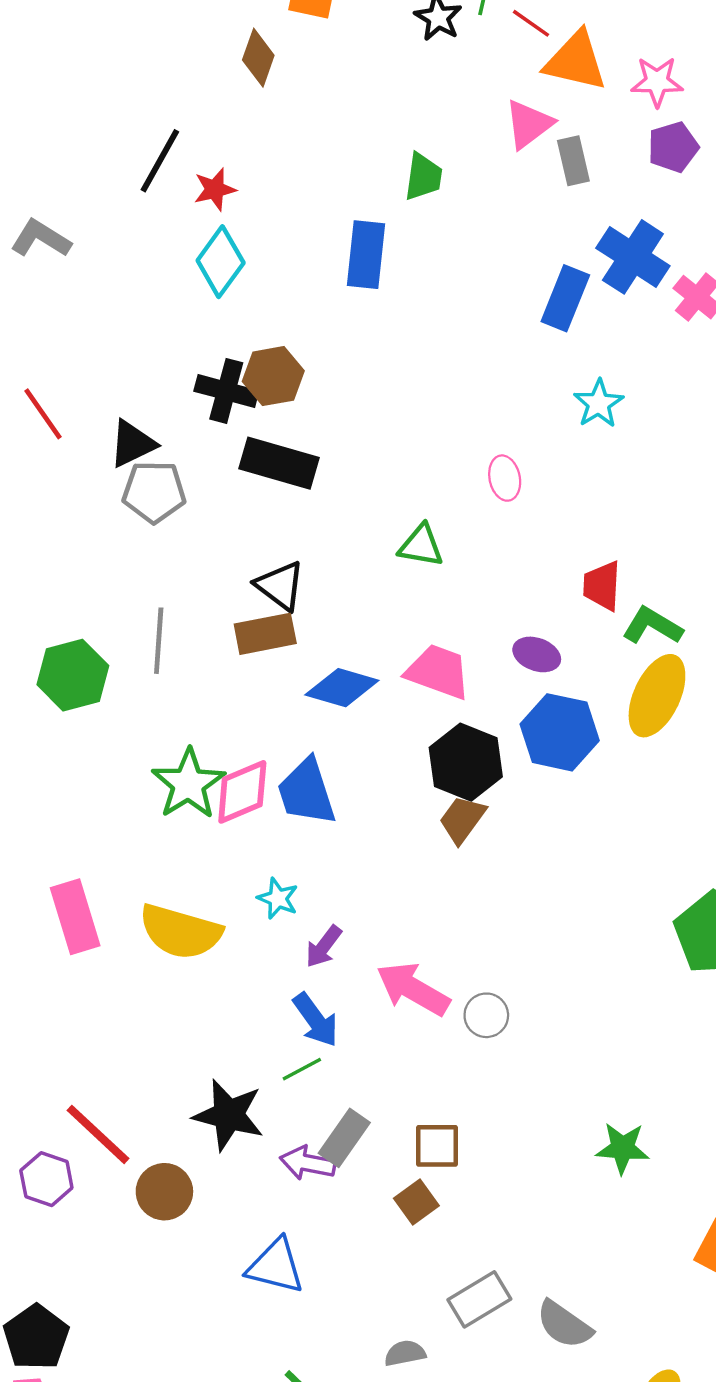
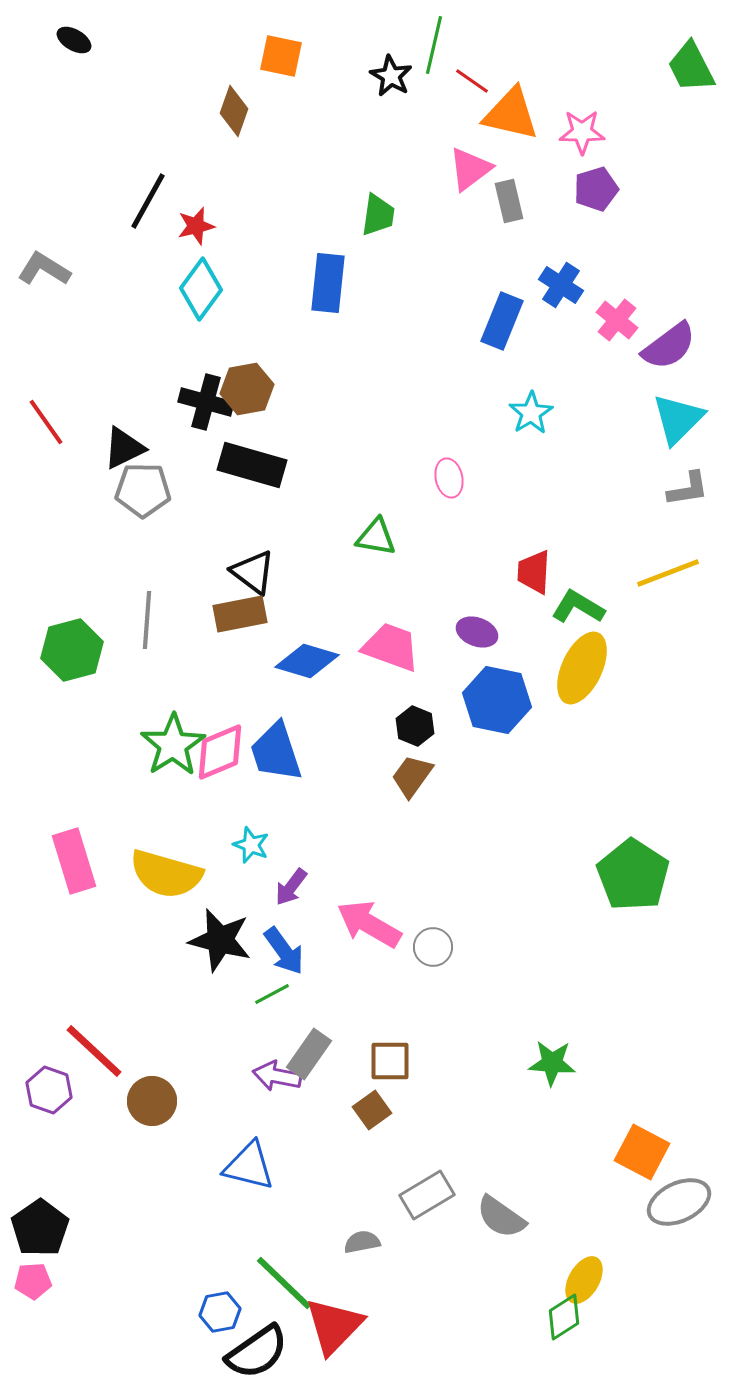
blue cross: (633, 257) -> (561, 285), size x0.7
black hexagon: (466, 762) -> (415, 726), size x0.6
black star: (229, 1115) -> (220, 940), moved

